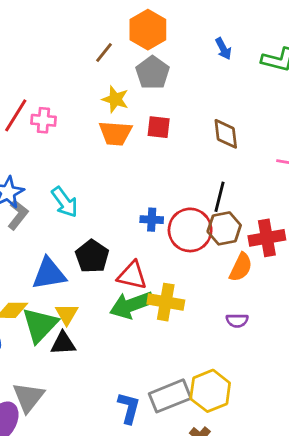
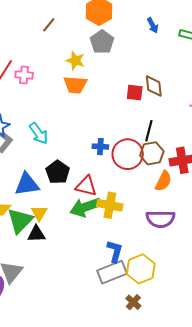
brown line: (104, 53) -> (49, 25), moved
red square: (159, 127) -> (135, 93), moved
purple semicircle: (237, 321) -> (160, 219), size x1.8
blue L-shape: (129, 408) -> (115, 251), moved

